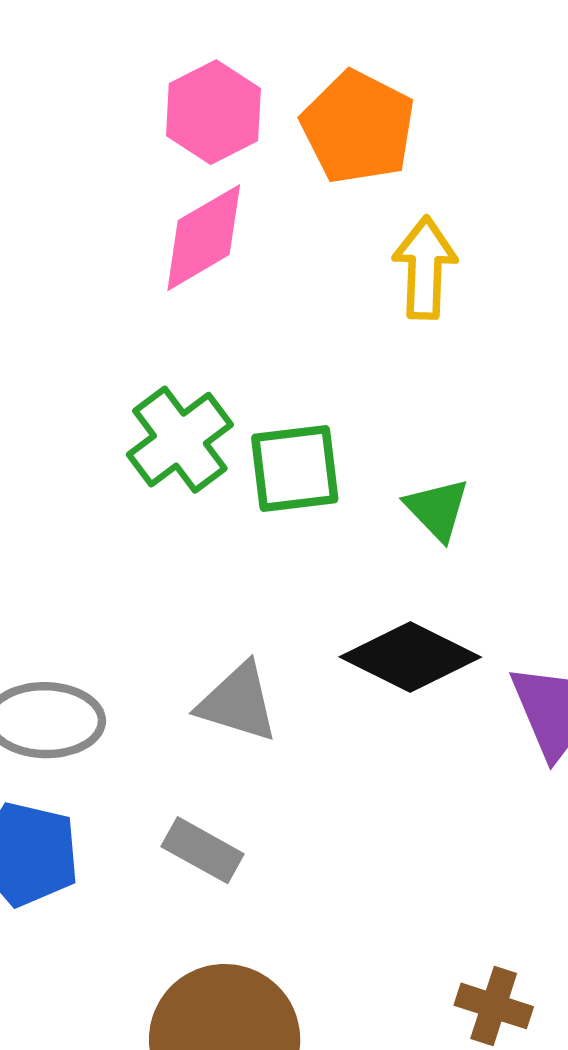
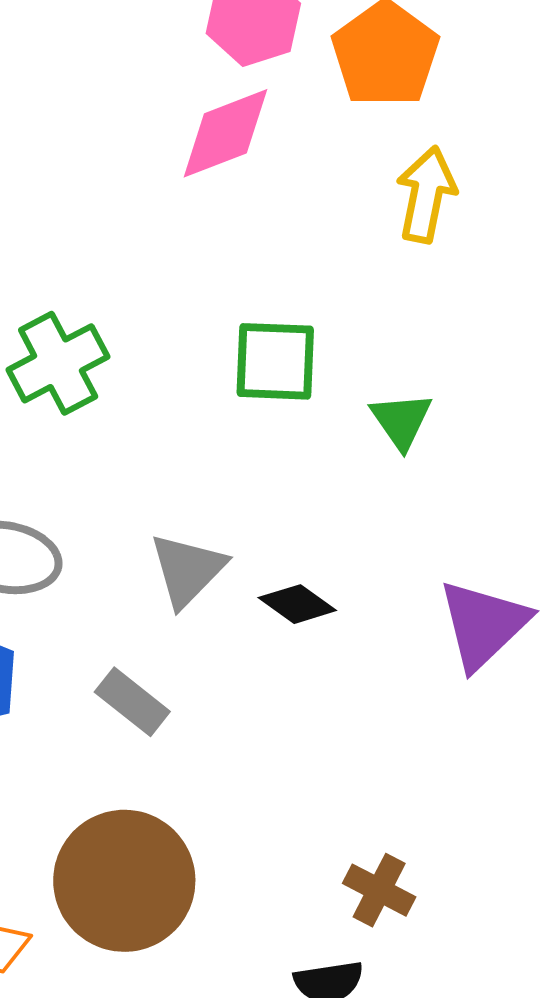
green cross: (180, 440) -> (58, 363), moved
black diamond: (410, 657) -> (297, 604), moved, size x0.6
gray triangle: (238, 702) -> (187, 570), turned 48

